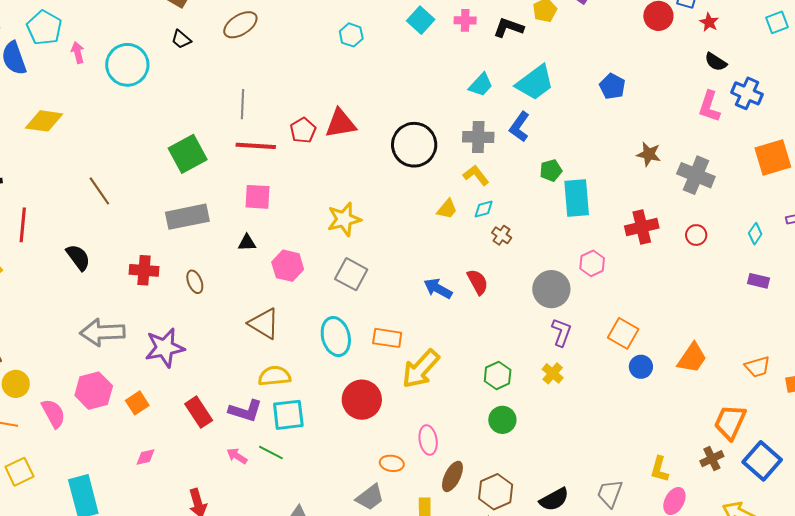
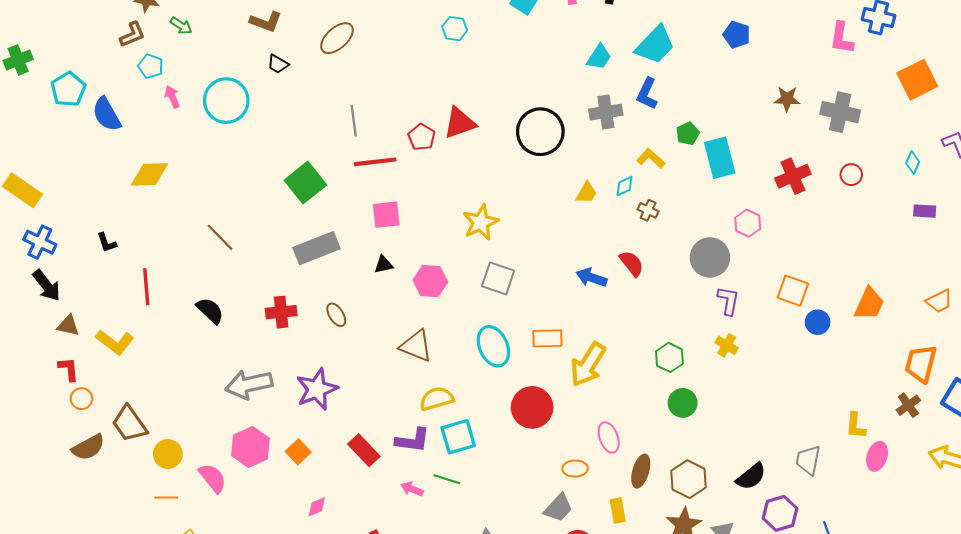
cyan pentagon: (44, 28) -> (151, 66), moved, size x0.7
yellow L-shape: (476, 175) -> (651, 158), moved

